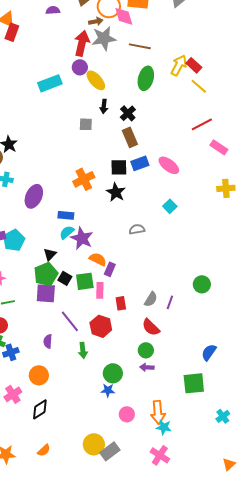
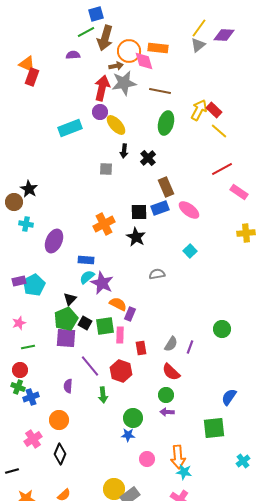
brown rectangle: (130, 137) -> (166, 187), moved
black diamond: (40, 409) -> (60, 454), turned -35

